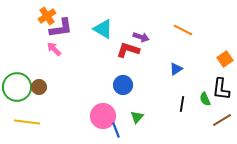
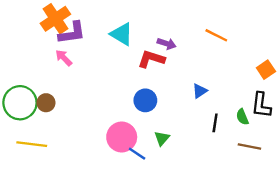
orange cross: (47, 16) -> (55, 19), size x1.4
blue triangle: (176, 69) -> (200, 91), moved
brown line: (222, 120) -> (249, 147), moved, turned 42
blue line: (116, 130) -> (137, 154), turned -35

